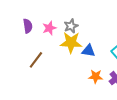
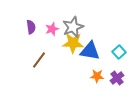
gray star: (71, 26) -> (73, 27), size x1.5
blue triangle: (88, 51) -> (90, 51), size x1.5

